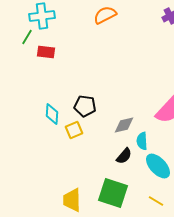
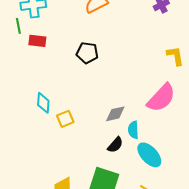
green line: (27, 37) -> (18, 26), turned -42
black pentagon: (85, 106) -> (87, 53), moved

